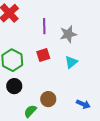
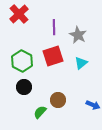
gray star: (68, 34) -> (78, 35), turned -30
red square: (43, 55) -> (53, 56), size x1.5

